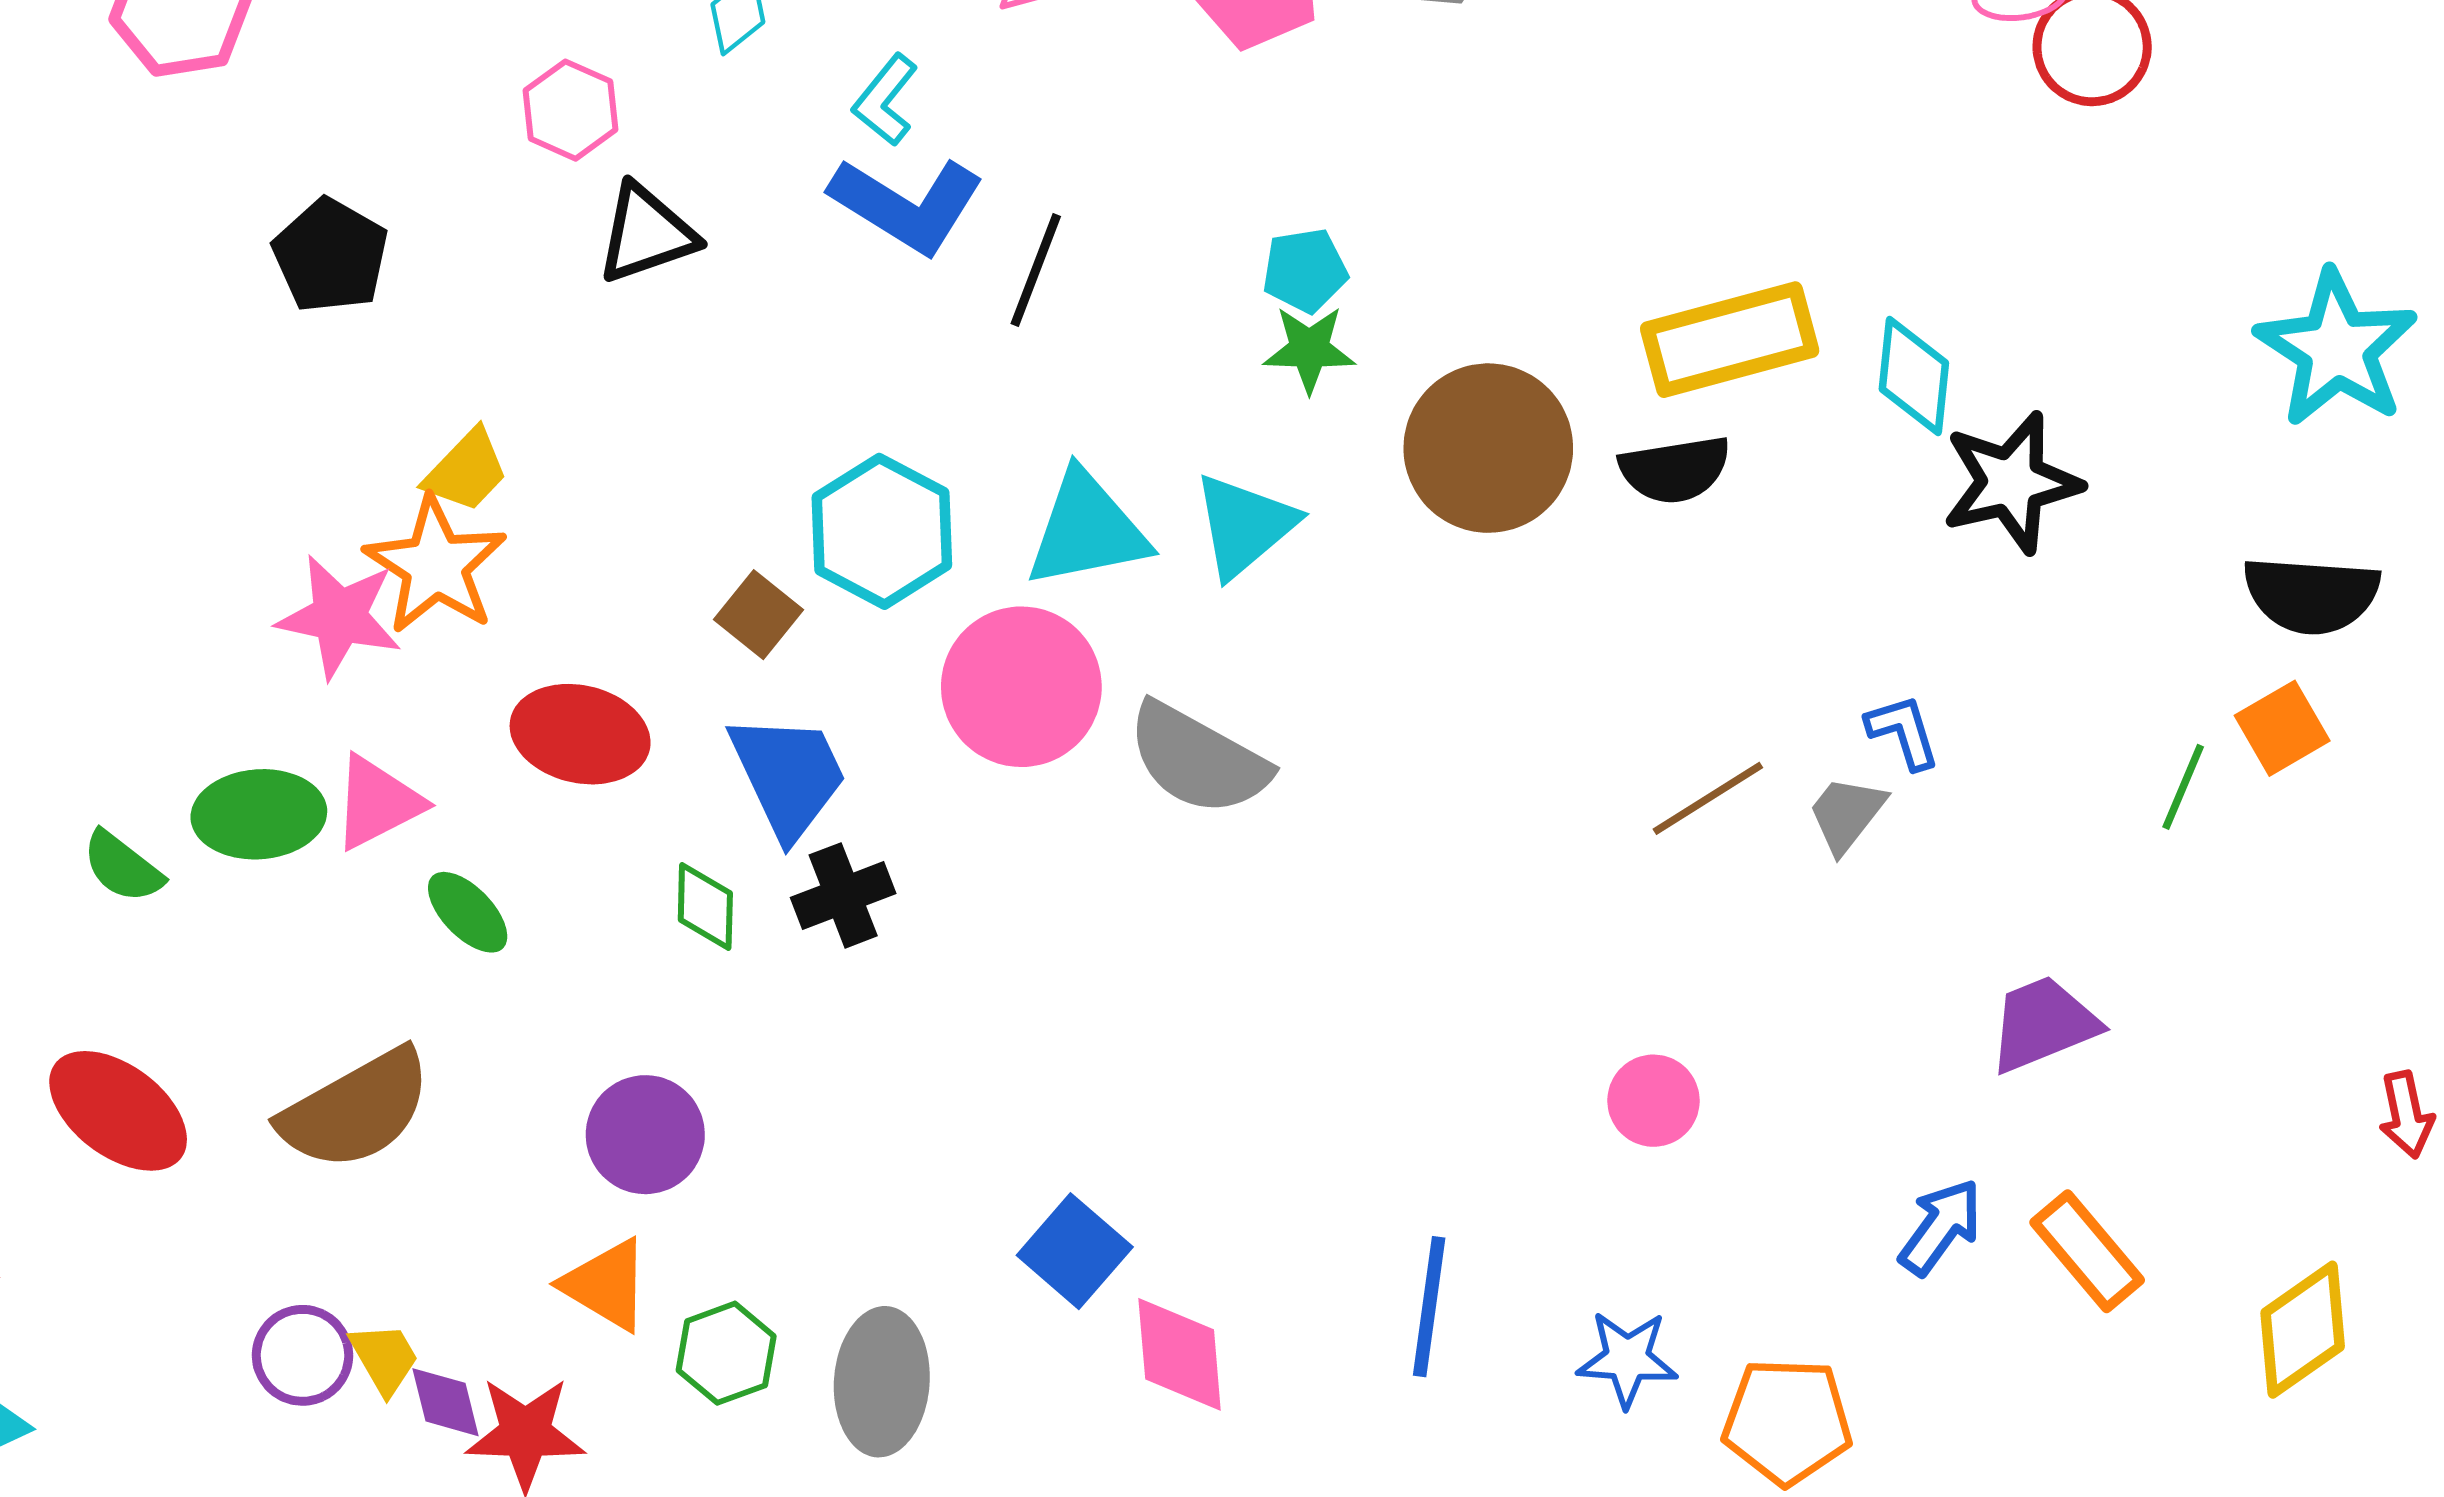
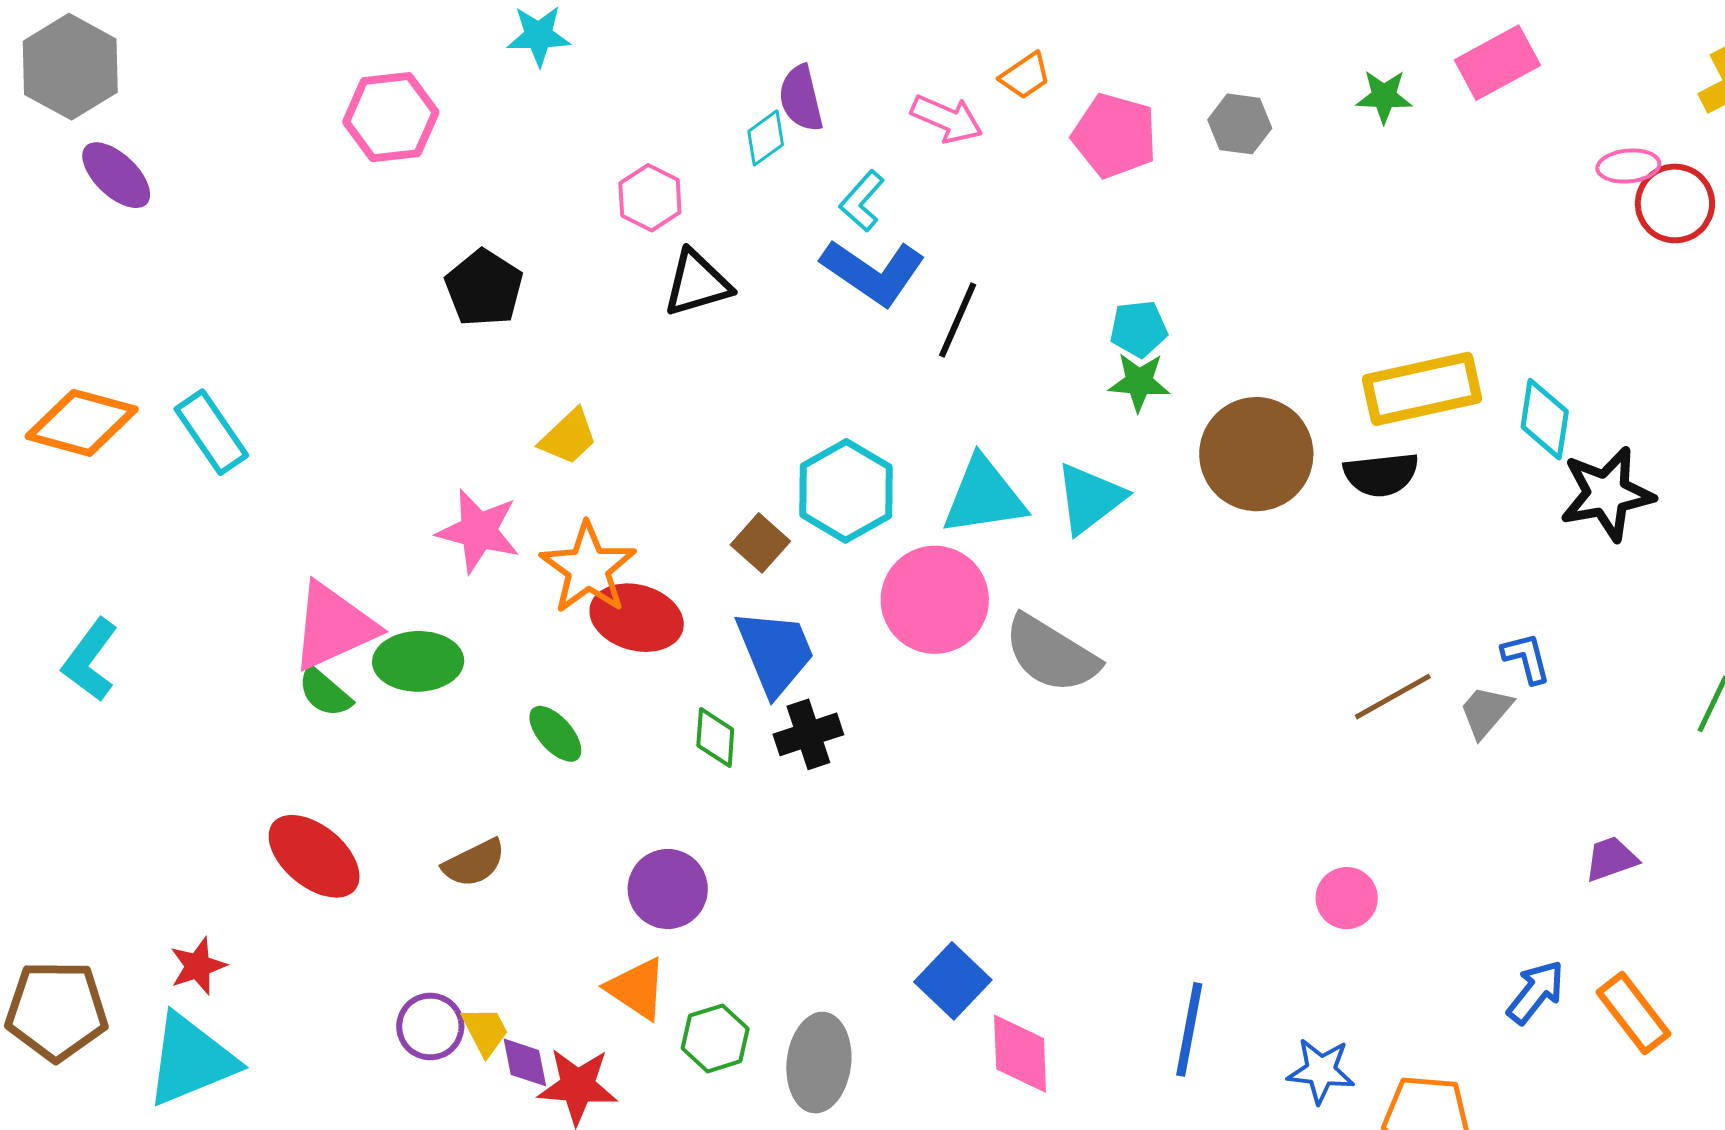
orange star: (436, 565) -> (588, 568), moved
pink triangle: (377, 803) -> (333, 626), moved, size x1.4
purple trapezoid: (2043, 1024) -> (1611, 859), size x0.7
brown semicircle: (356, 1110) -> (474, 863), size x0.6

